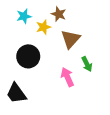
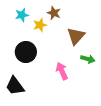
brown triangle: (71, 39) -> (76, 36), moved
green arrow: (87, 64) -> (88, 59), moved, turned -48

